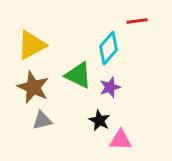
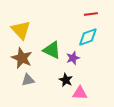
yellow triangle: (32, 45) -> (21, 30), turned -45
cyan diamond: (108, 48) -> (88, 37), moved, turned 30

